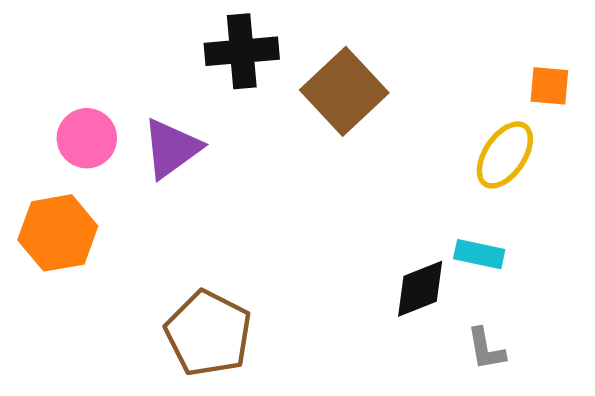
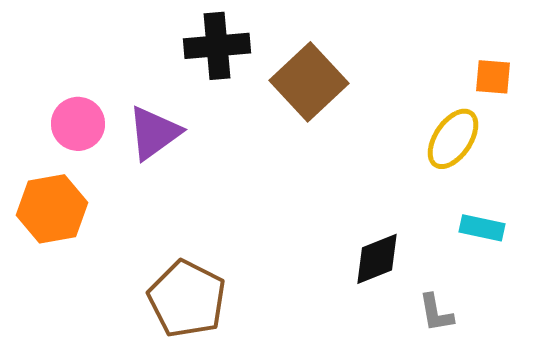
cyan rectangle: (479, 254) -> (482, 228), moved

